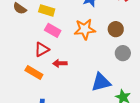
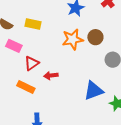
brown circle: (116, 29) -> (95, 37), moved
pink rectangle: (53, 30) -> (14, 46), moved

